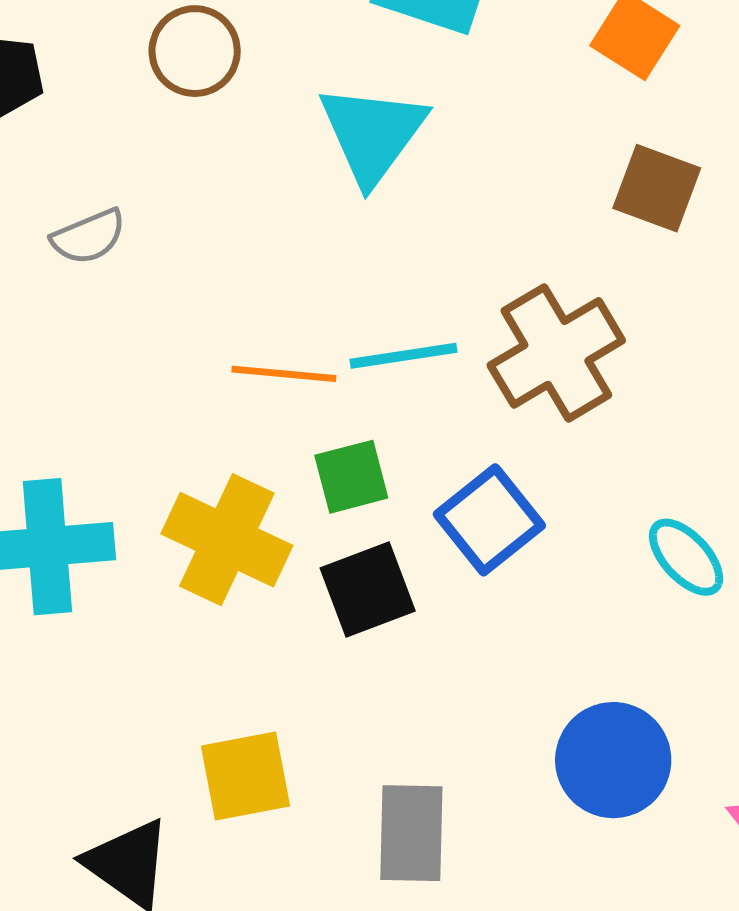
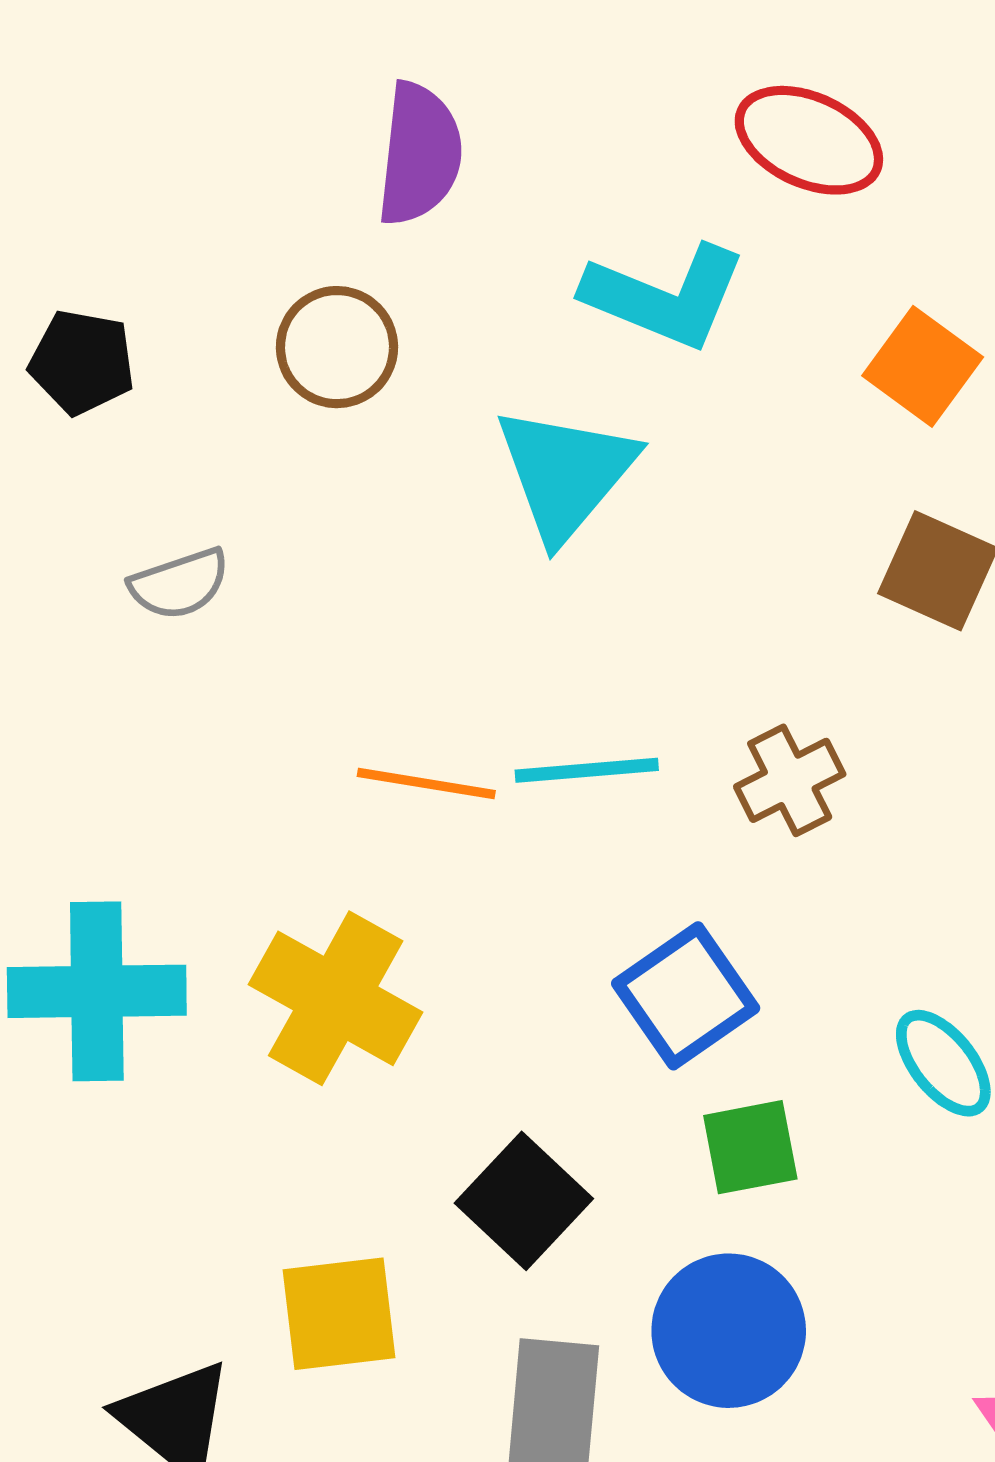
brown cross: (556, 353) -> (790, 780), size x0.6
green square: (351, 477) -> (750, 1147), moved
black square: (368, 590) -> (524, 1201), moved, turned -30
blue circle: (613, 760) -> (729, 1331), moved

